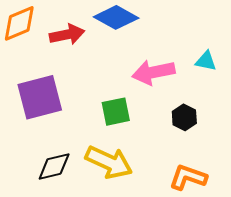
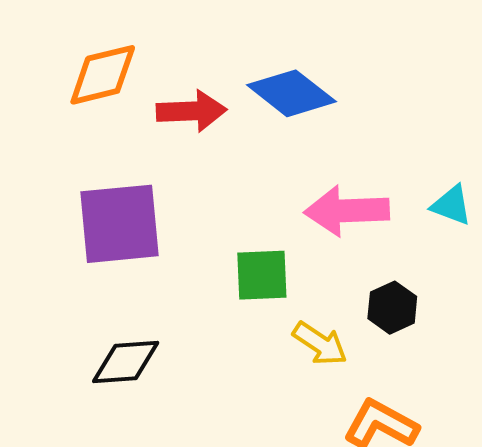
yellow arrow: (109, 162) -> (320, 344), moved, size x0.6

